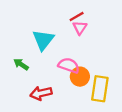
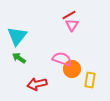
cyan triangle: (43, 40) -> (17, 36), moved
yellow rectangle: (100, 89) -> (90, 80), size x0.7

